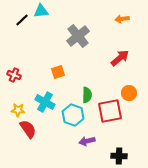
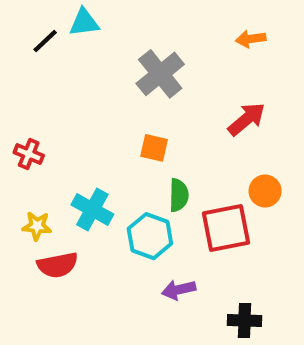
orange square: (58, 72) -> (154, 148), moved, turned 32
red semicircle: (28, 129) -> (57, 265), turned 114

